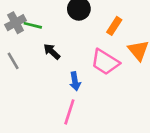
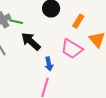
black arrow: (52, 52) -> (31, 41), size x1.5

